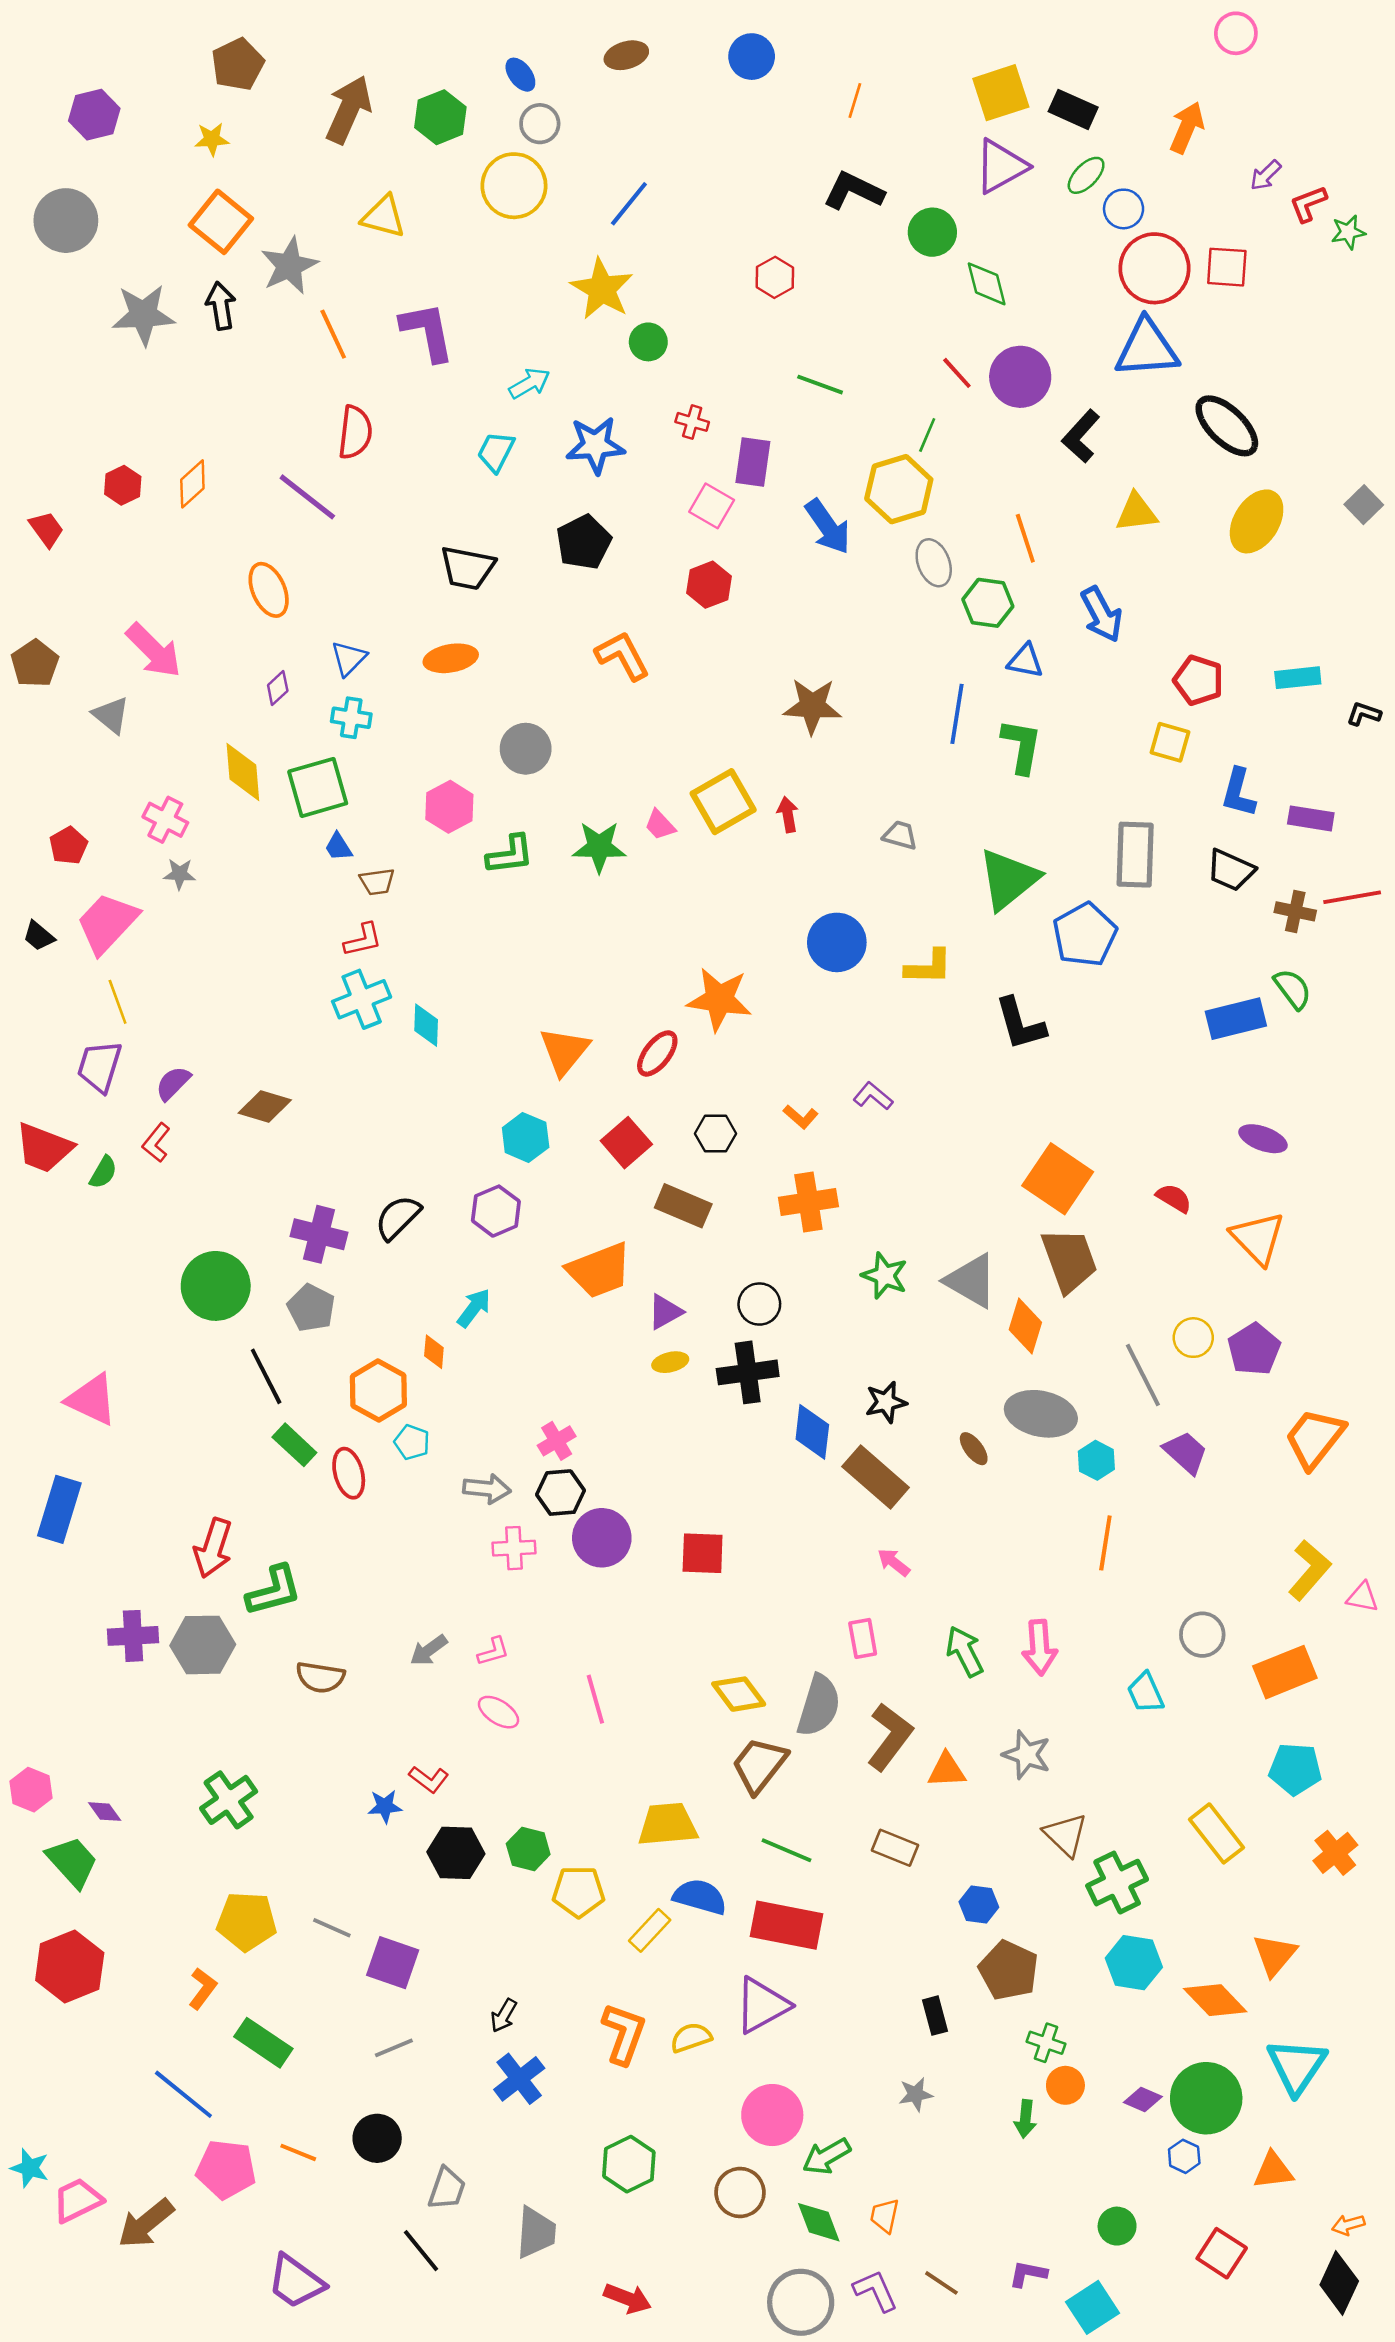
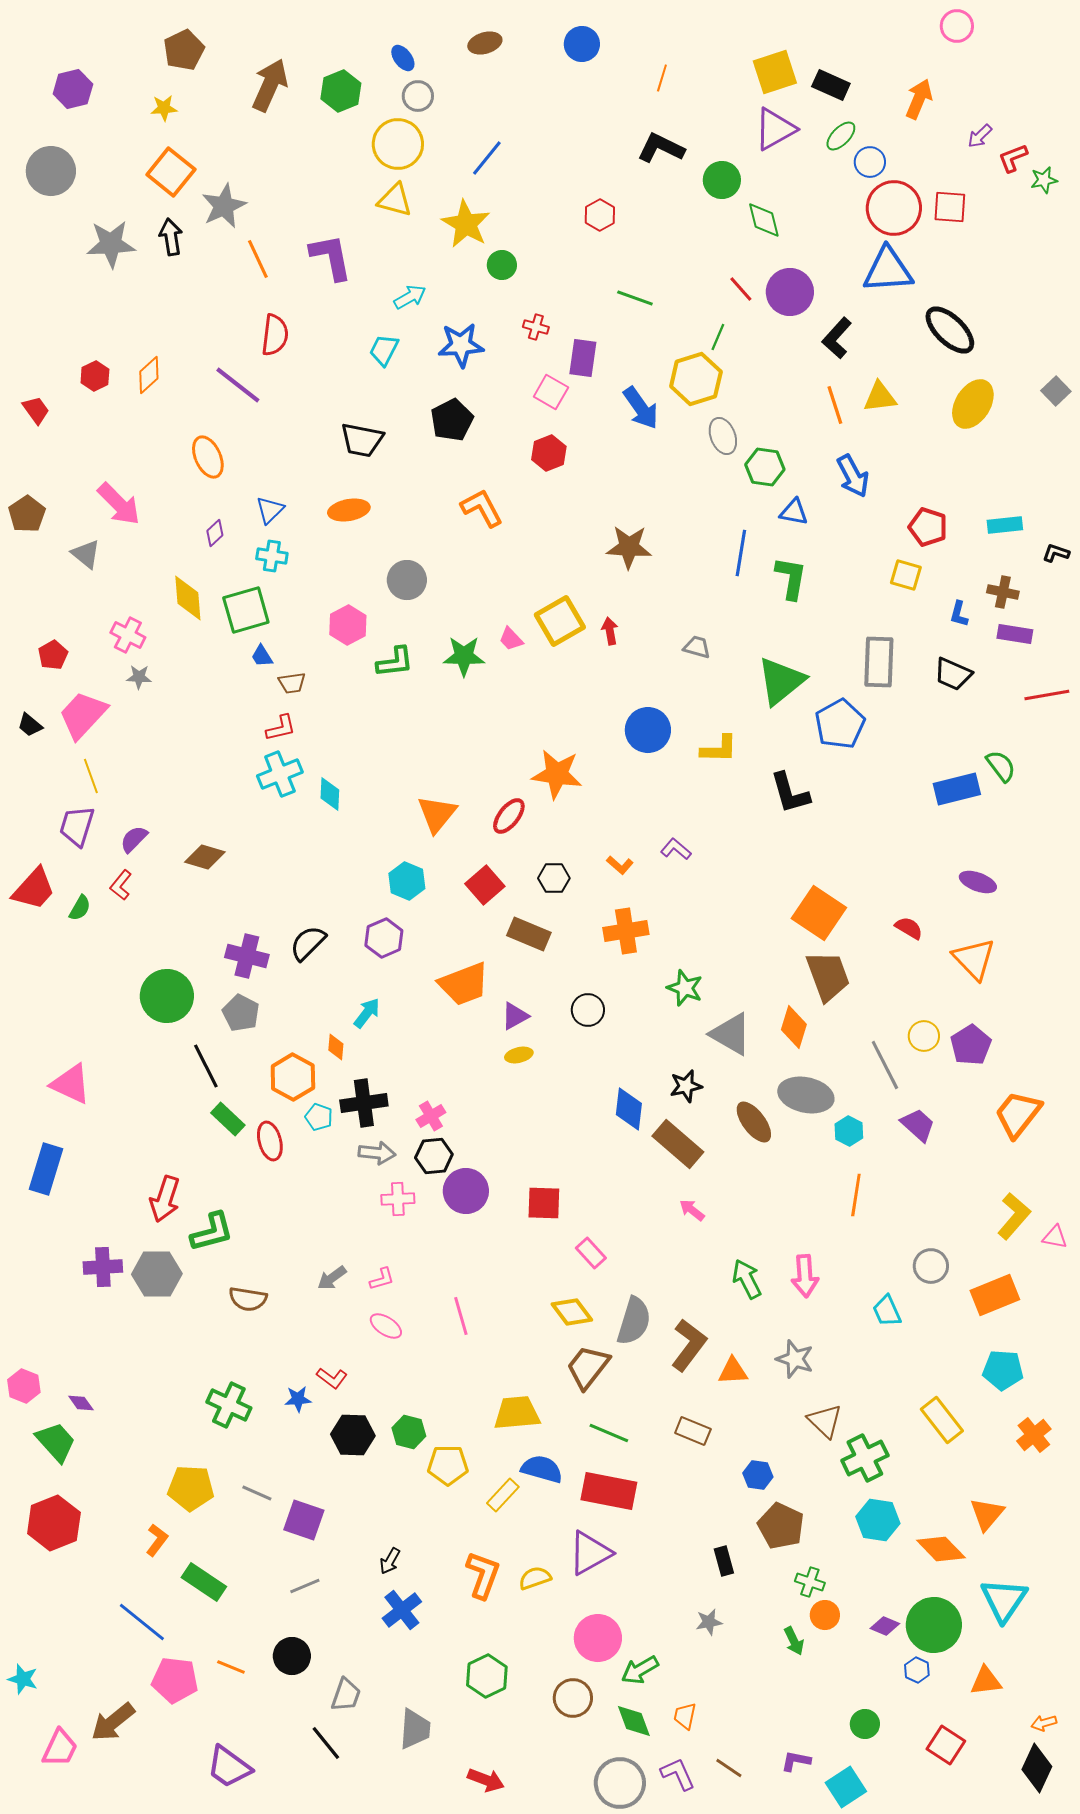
yellow triangle: (384, 217) -> (395, 200), moved
orange line: (1025, 538) -> (835, 405), moved
blue L-shape: (1238, 793) -> (959, 614), size x0.7
brown cross: (1295, 911) -> (1003, 592), moved
red trapezoid: (44, 1148) -> (34, 889), turned -69
gray triangle: (971, 1281) -> (731, 1034), moved
black cross: (748, 1372) -> (364, 1103), moved
brown ellipse: (974, 1449) -> (754, 1122), size x1.6
pink rectangle: (863, 1638) -> (591, 1253), moved, turned -32
green cross: (229, 1800) -> (229, 1405), moved, turned -30
green arrow: (1025, 2119) -> (794, 1641), turned -32
pink trapezoid: (77, 2200) -> (60, 1748), moved, turned 141

